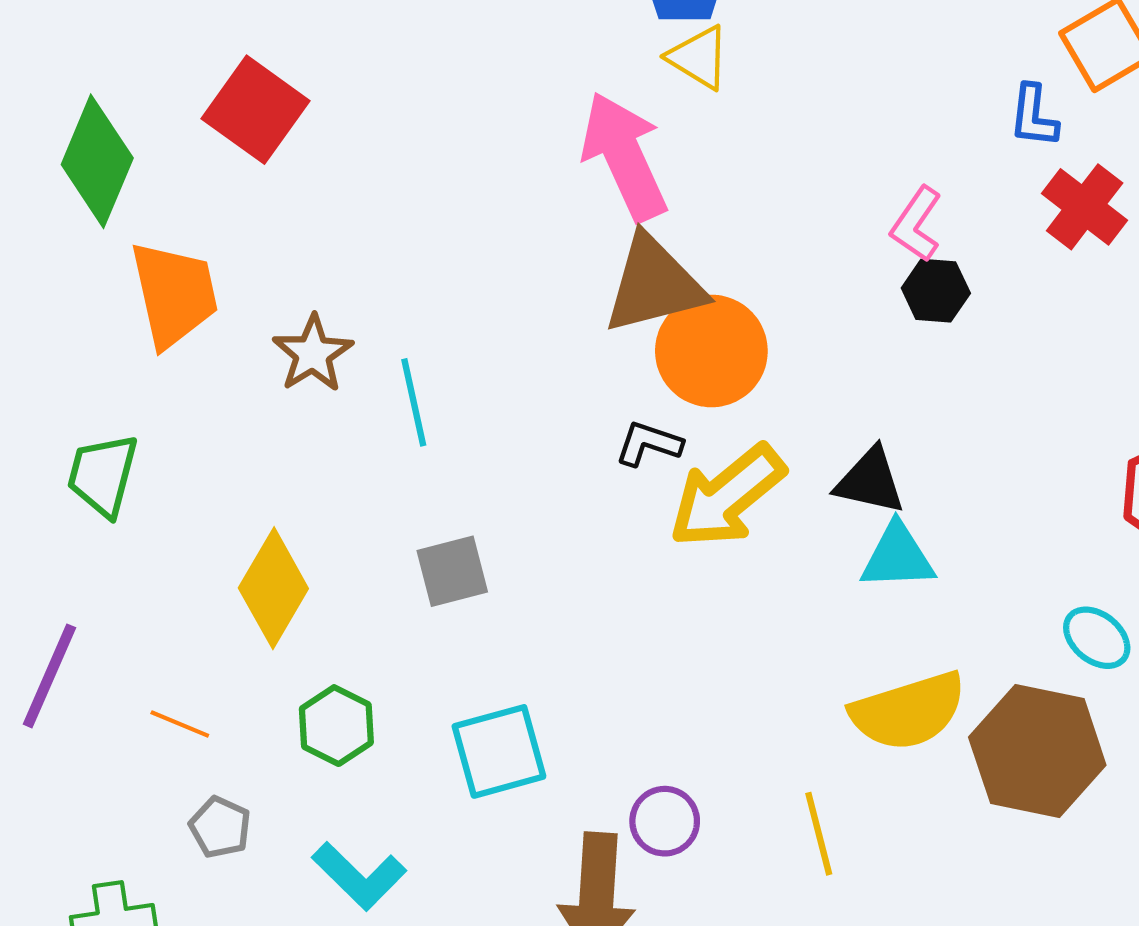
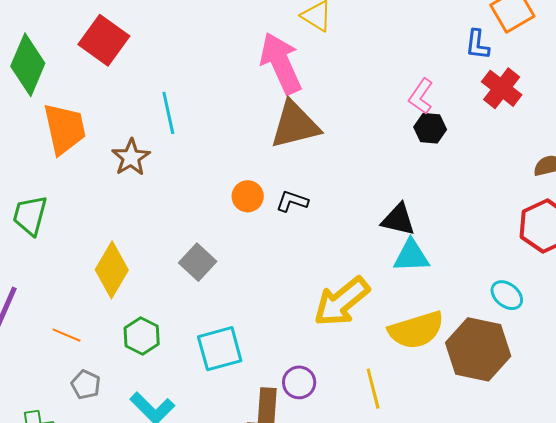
orange circle: (711, 351) -> (248, 196), moved, size x0.6
cyan line: (414, 402) -> (168, 113), moved
yellow arrow: (727, 496) -> (342, 302), moved
gray square: (452, 571) -> (198, 262), turned -33

